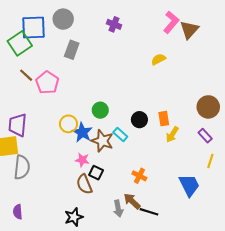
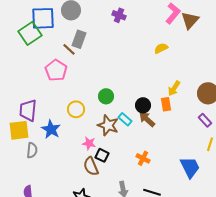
brown line: (26, 75) -> (69, 49), moved
blue star: (82, 132) -> (51, 129), moved
yellow arrow: (172, 134) -> (174, 88), moved
gray semicircle: (22, 167) -> (32, 150), size x0.7
brown arrow: (132, 201) -> (147, 119), moved

